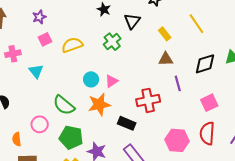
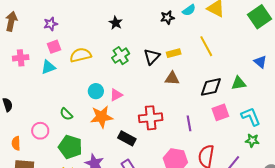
black triangle: (132, 21) -> (152, 57), moved
yellow rectangle: (165, 34) -> (174, 53), turned -72
cyan triangle: (36, 71) -> (48, 67), moved, turned 42
purple line: (178, 83) -> (189, 123), moved
pink square: (209, 103) -> (220, 112), moved
green semicircle: (64, 105) -> (66, 114), size x0.6

